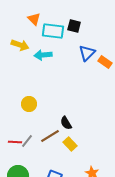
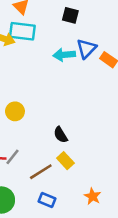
cyan rectangle: (53, 31) -> (22, 31), moved
cyan arrow: (43, 55) -> (64, 55), moved
brown line: (50, 136) -> (41, 172), moved

